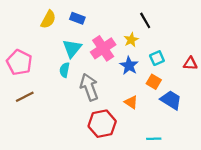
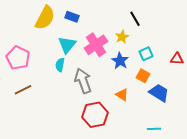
yellow semicircle: (48, 19) -> (45, 18), size x1.4
cyan line: (154, 139) -> (154, 129), moved

